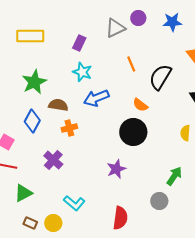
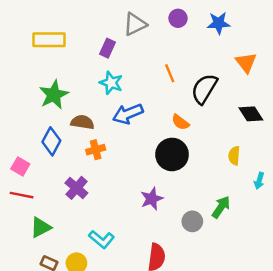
gray triangle: (115, 28) -> (135, 24), moved
gray circle: (159, 201) -> (192, 221), moved

